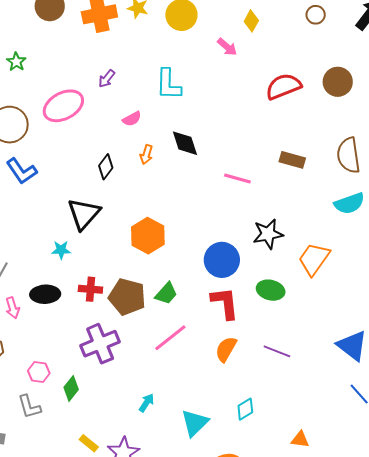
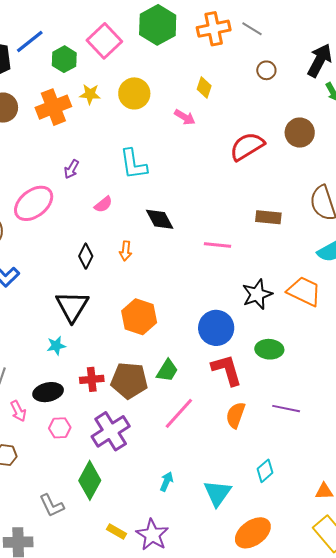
orange arrow: (146, 155) -> (126, 251), moved
orange trapezoid: (314, 259) -> (304, 291), moved, turned 90
pink hexagon: (39, 372) -> (60, 428), moved
green diamond: (71, 388) -> (90, 480), size x1.5

